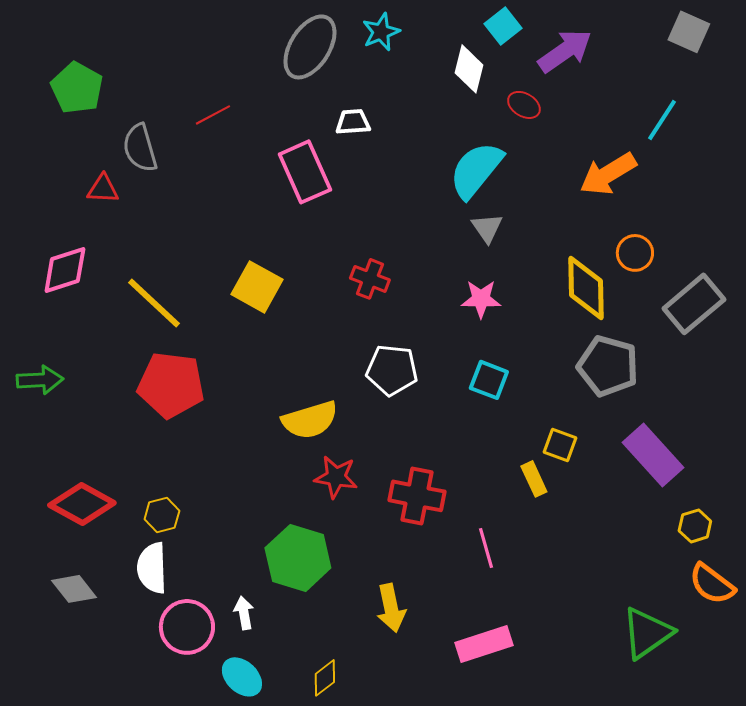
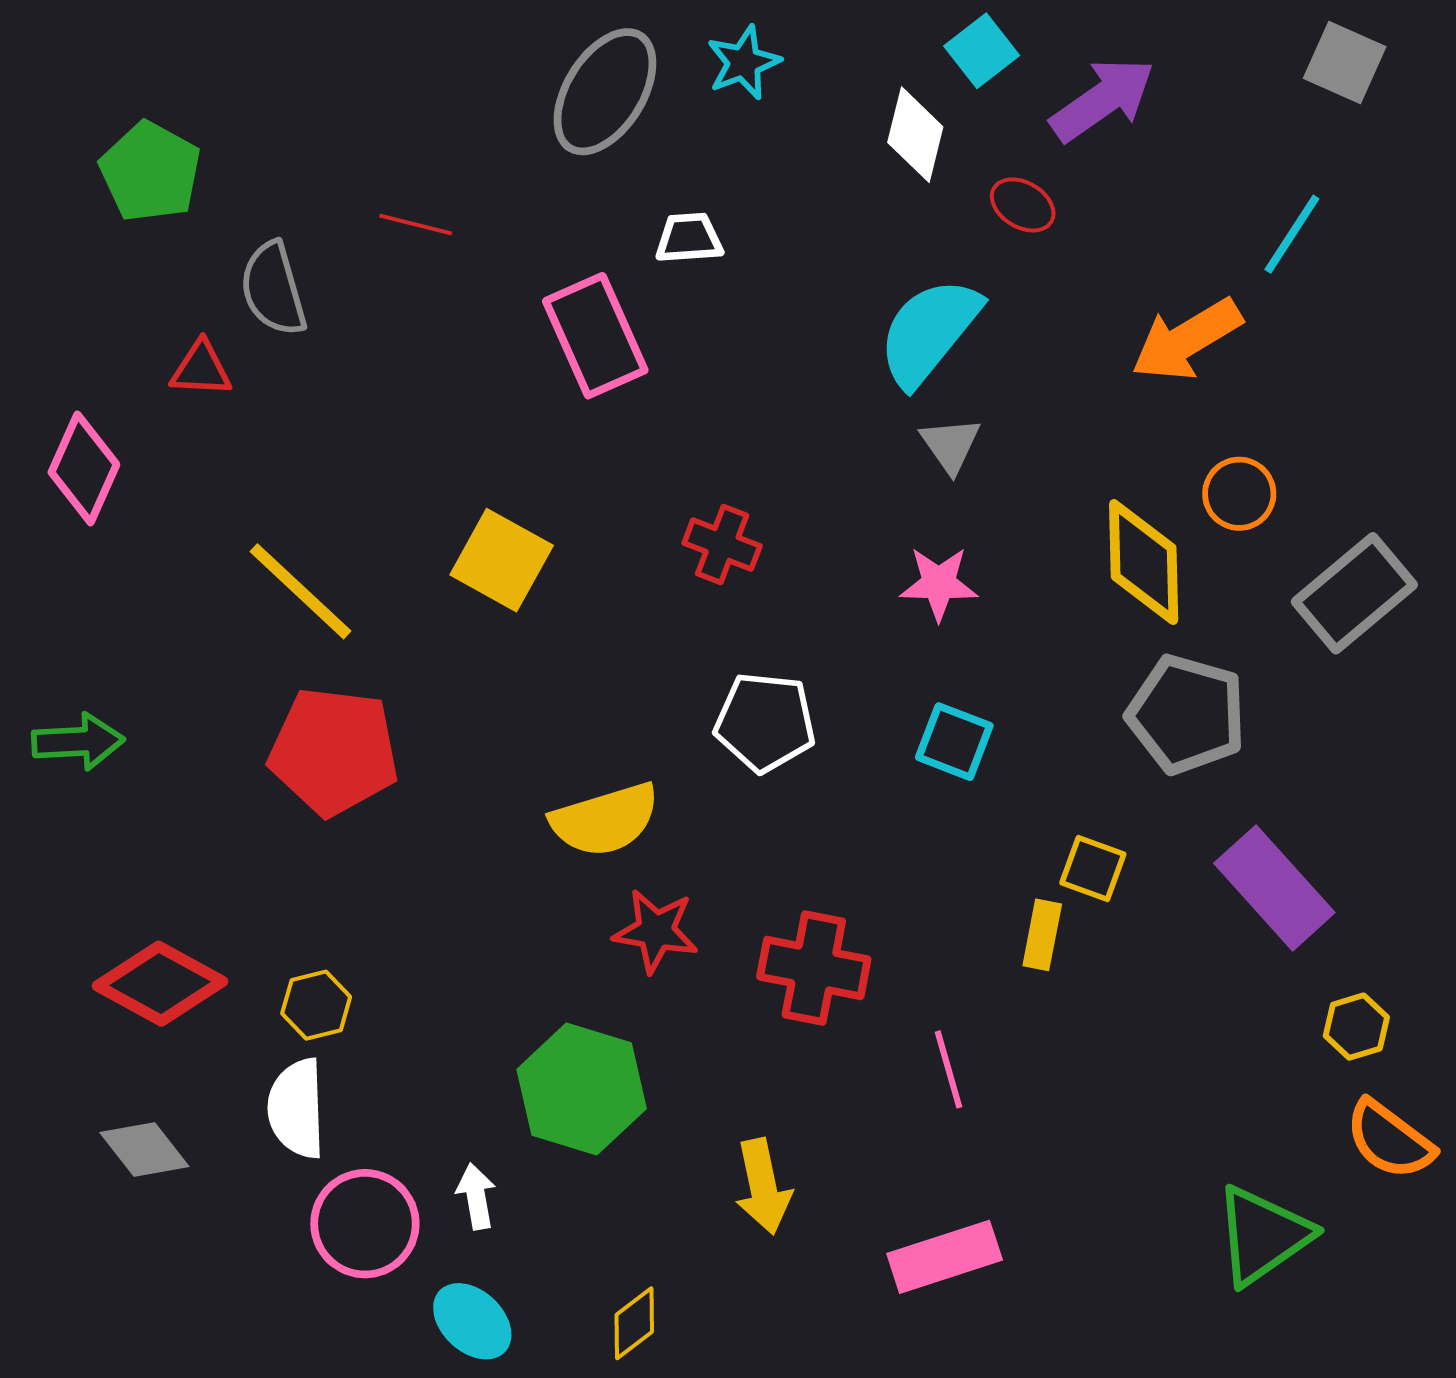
red line: (213, 115) -> (416, 224), turned 42
pink diamond: (65, 270) -> (84, 468), moved, turned -48
yellow rectangle: (534, 479) -> (1042, 935), turned 36

